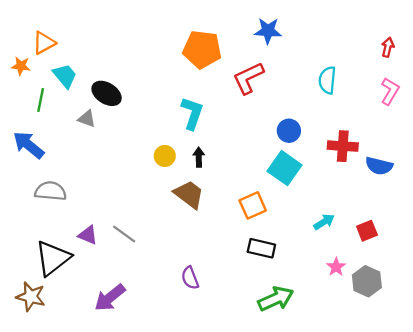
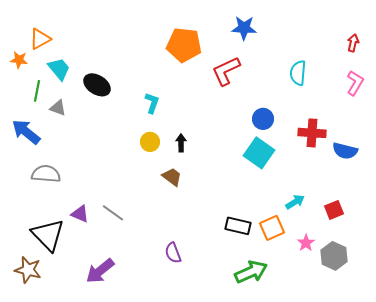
cyan L-shape: (192, 113) -> (152, 103), moved, size x0.7
gray triangle: (87, 119) -> (58, 108), moved
brown trapezoid: (189, 194) -> (172, 177), size x0.7
orange square: (253, 205) -> (272, 228), moved
black triangle: (53, 258) -> (48, 235), turned -36

